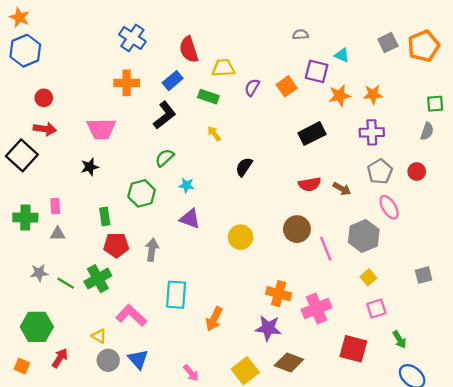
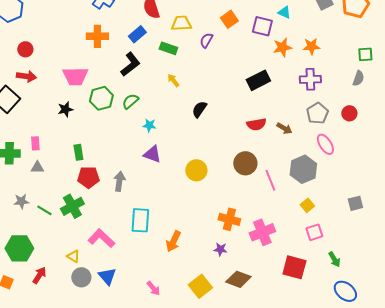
orange square: (287, 86) -> (229, 19), moved
green hexagon: (142, 193) -> (101, 98), moved
purple star: (268, 328) -> (220, 249), size x0.6

